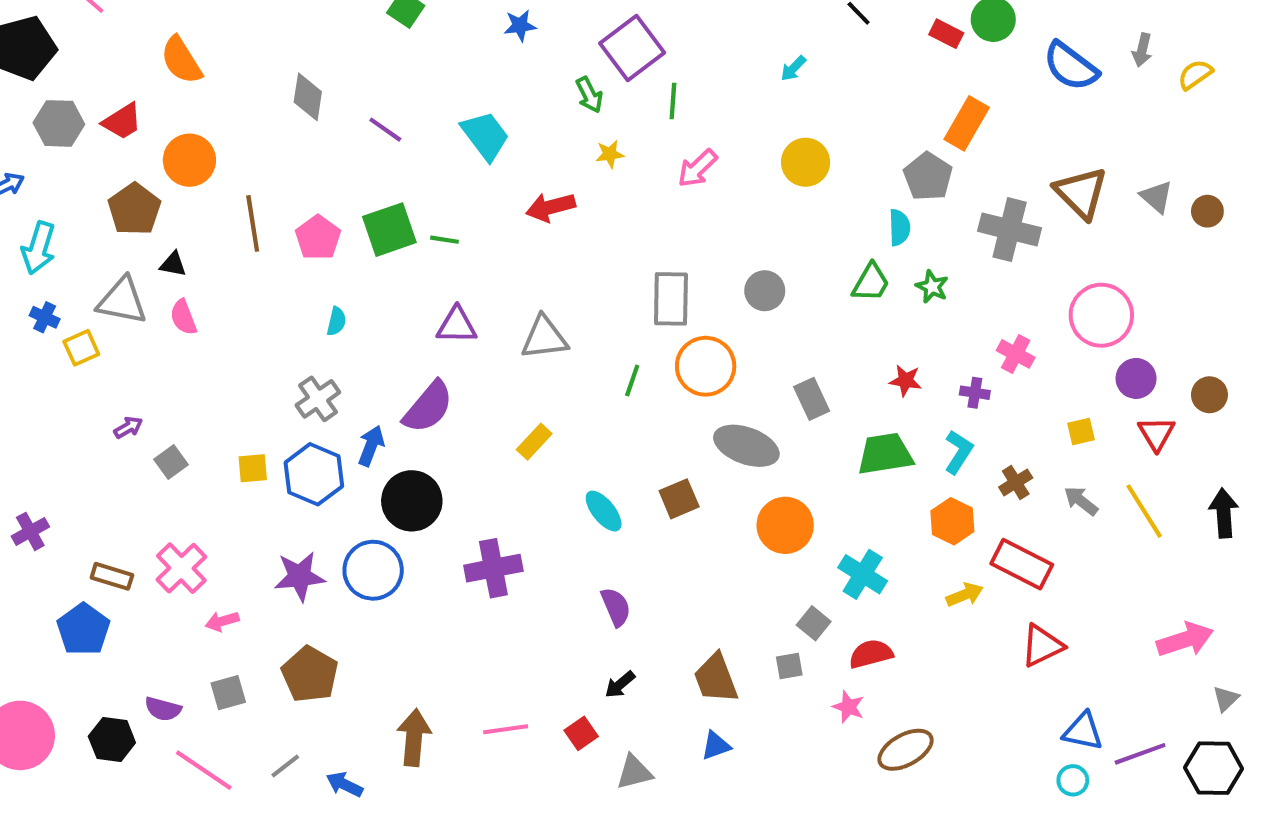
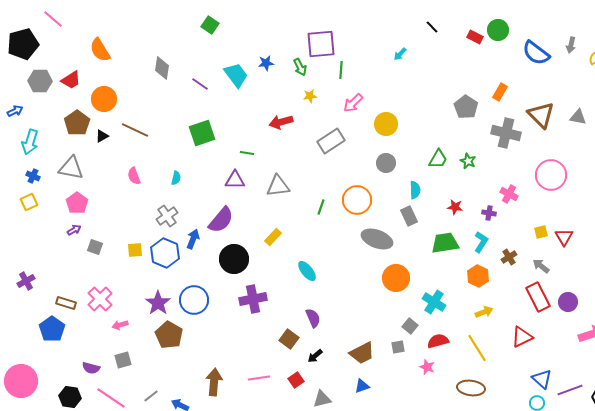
blue star: (520, 26) -> (266, 63), moved
purple square: (632, 48) -> (321, 44), turned 32
orange rectangle: (967, 123) -> (500, 92), moved, size x0.7
cyan trapezoid: (485, 136) -> (236, 75), moved
yellow circle: (806, 162) -> (386, 124), moved
gray triangle: (1156, 197) -> (578, 117), turned -30
brown line: (253, 223) -> (135, 130), turned -56
cyan semicircle: (899, 227) -> (415, 190), moved
pink pentagon: (318, 238) -> (77, 203), moved
green line: (444, 240) -> (247, 153), moved
black triangle: (173, 264) -> (102, 136), moved, turned -40
gray rectangle: (671, 299) -> (331, 141), moved, turned 56
pink semicircle: (183, 317) -> (134, 176), moved
yellow square: (81, 348) -> (29, 202), moved
purple circle: (1136, 378) -> (568, 302), moved
red triangle: (1156, 434) -> (564, 237), moved
gray square: (171, 462) -> (95, 247), turned -35
brown square: (679, 499) -> (289, 339), moved, turned -30
black circle: (412, 501) -> (234, 259), moved
yellow line: (1144, 511) -> (477, 348), moved
red rectangle: (1022, 564) -> (538, 297), moved, turned 36
purple star: (300, 576) -> (158, 303), turned -30
brown pentagon: (310, 674) -> (169, 335), moved
brown trapezoid: (716, 678) -> (362, 353), turned -96
blue triangle: (1083, 731) -> (542, 379), turned 30
black hexagon: (112, 740) -> (70, 397), moved
brown ellipse: (906, 750) -> (471, 388), moved, turned 36

